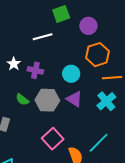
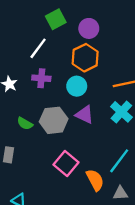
white line: (43, 37) -> (38, 48), turned -30
orange hexagon: (98, 55) -> (85, 58), moved
purple cross: (35, 70) -> (41, 78), moved

